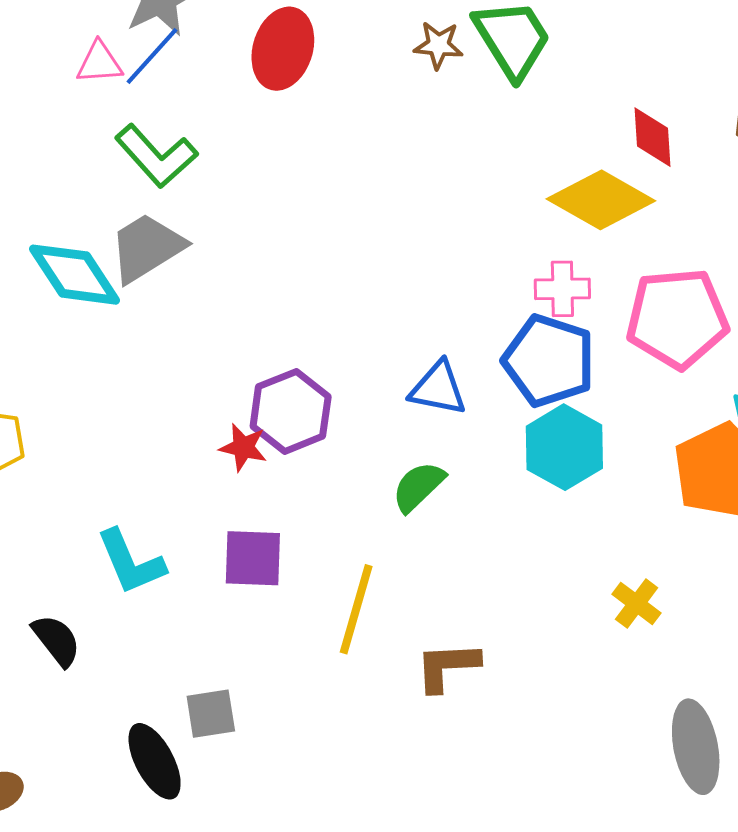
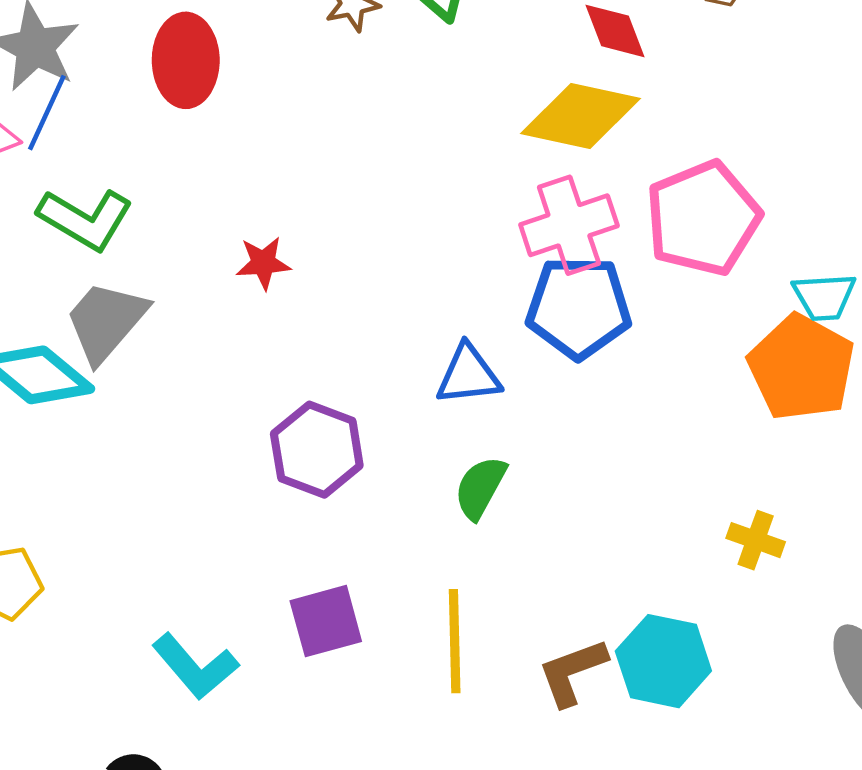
pink cross: (562, 289) -> (569, 225), size x1.5
red star: (243, 447) -> (263, 263), moved
cyan hexagon: (564, 447) -> (663, 661), moved

